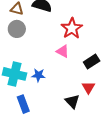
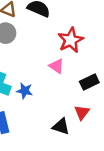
black triangle: (72, 101) -> (61, 126), turned -35

